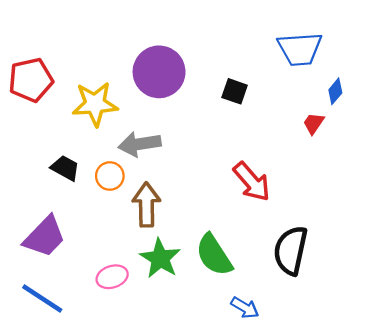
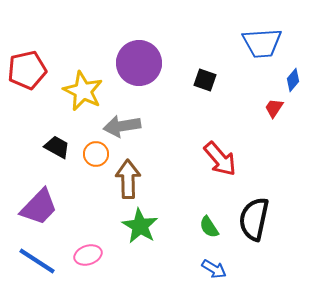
yellow star: (95, 104) -> (83, 91), turned 30
green semicircle: (214, 255) -> (209, 227), moved, size x0.6
pink ellipse: (112, 277) -> (88, 255), moved

